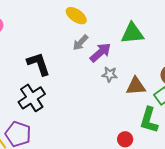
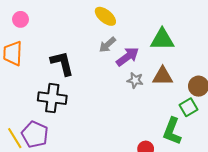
brown triangle: (136, 86) -> (163, 76), moved
black cross: (32, 98) -> (52, 98), turned 36

